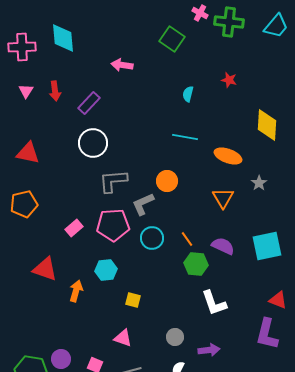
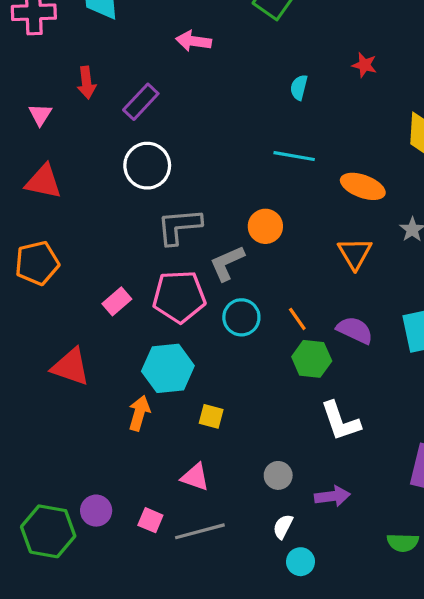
pink triangle: (26, 91) -> (40, 115), moved
cyan hexagon: (106, 270) -> (168, 368), size x1.4
orange arrow: (76, 291) -> (139, 413), moved

